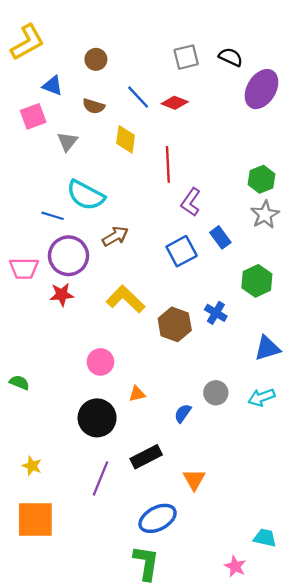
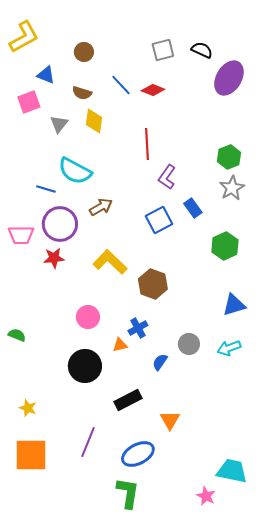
yellow diamond: (126, 139) -> (94, 121), moved
blue cross: (216, 313) -> (138, 328), moved, turned 30
purple line: (100, 478) -> (88, 442), moved
cyan trapezoid: (265, 538) -> (232, 471), size x1.5

